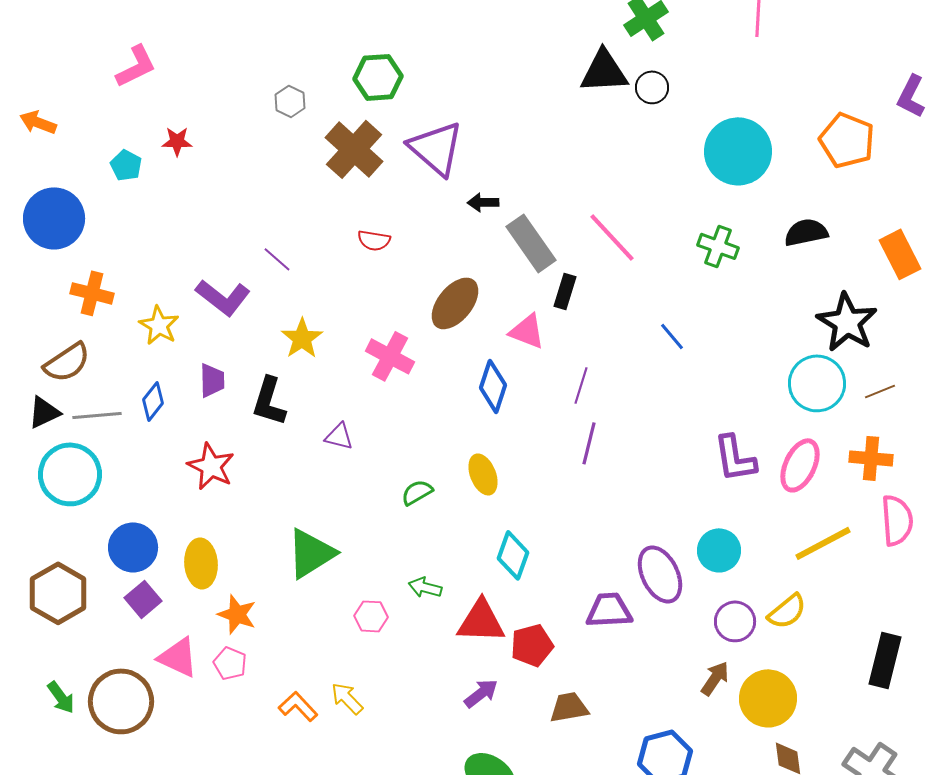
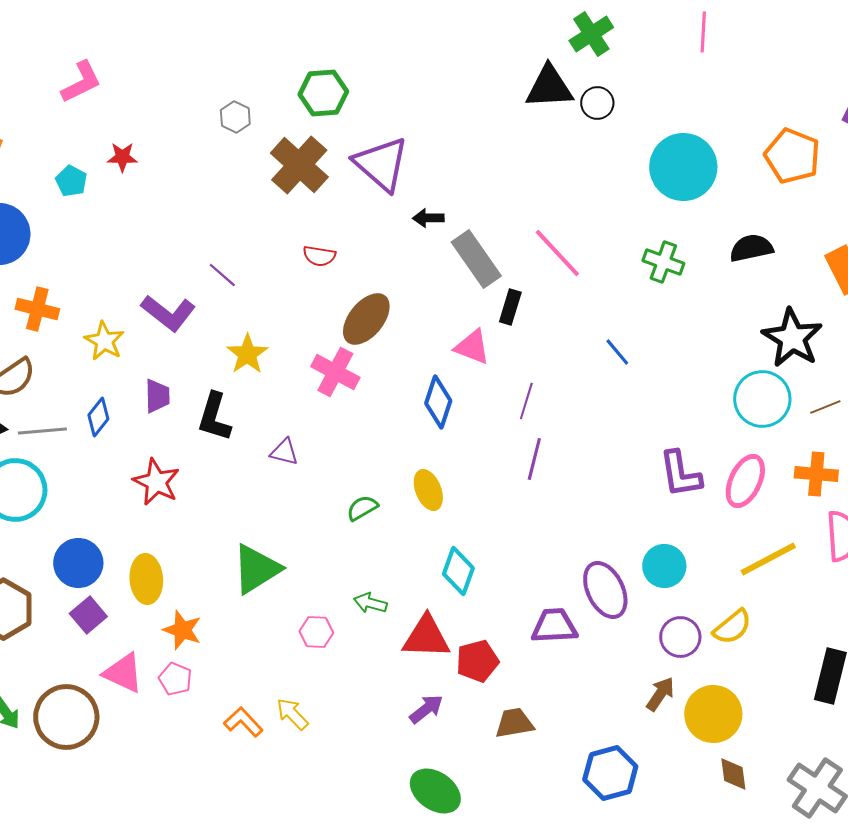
brown ellipse: (455, 303) -> (366, 319), moved

